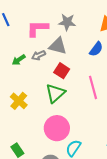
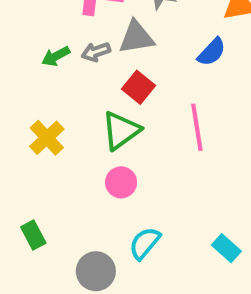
gray triangle: (58, 46) -> (136, 37), turned -30
pink circle: (57, 128) -> (121, 182), moved, size x0.6

